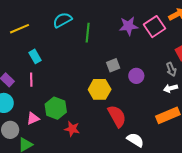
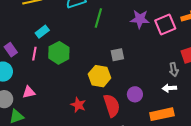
cyan rectangle: (35, 56) -> (42, 32), turned 72
purple circle: (136, 76) -> (135, 94), moved
green hexagon: (56, 108) -> (59, 53), moved
red star: (72, 129) -> (78, 105), moved

